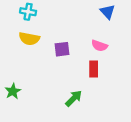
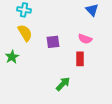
yellow semicircle: (29, 39) -> (25, 33), turned -132
green star: (13, 91) -> (12, 57), moved

